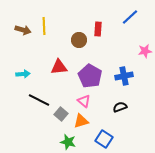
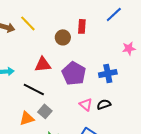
yellow line: (44, 26) -> (28, 23), turned -42
black line: (39, 100) -> (34, 89), moved
pink triangle: (84, 101) -> (86, 104), moved
orange triangle: (81, 121) -> (27, 118), moved

